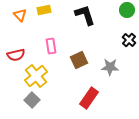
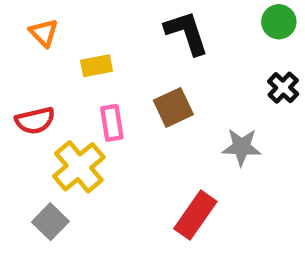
yellow rectangle: (44, 10) -> (96, 66), moved
pink rectangle: (51, 46) -> (112, 123), moved
brown square: (79, 60) -> (173, 107), moved
gray square: (32, 100) -> (50, 222), moved

